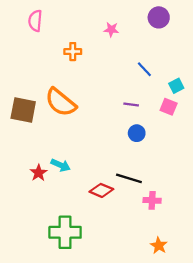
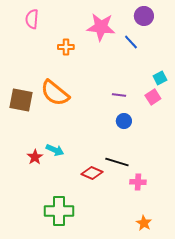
pink star: (111, 30) -> (101, 27), size x2.0
blue line: (144, 69) -> (131, 42), moved
pink square: (169, 107) -> (153, 97), turned 35

